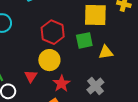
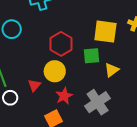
yellow triangle: (106, 52) -> (112, 70), turned -35
gray cross: (95, 86) -> (98, 102), size x1.4

